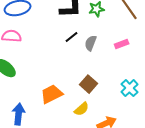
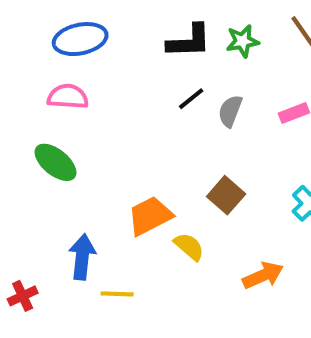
yellow semicircle: (82, 109) -> (189, 247), moved, turned -98

